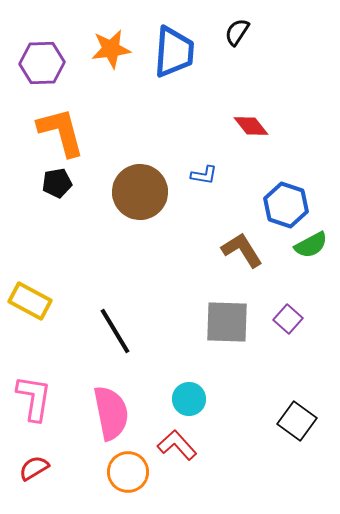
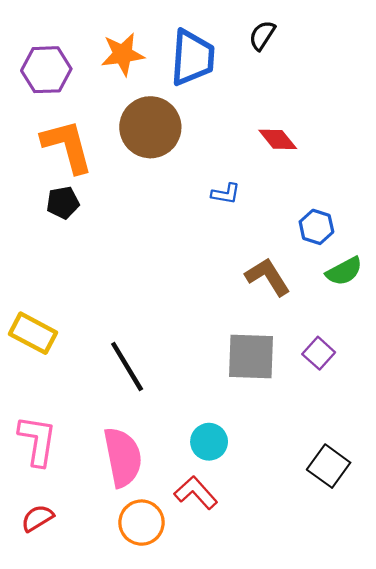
brown circle: (140, 192) -> (150, 127), moved
blue hexagon: (286, 205) -> (316, 227), size x0.7

